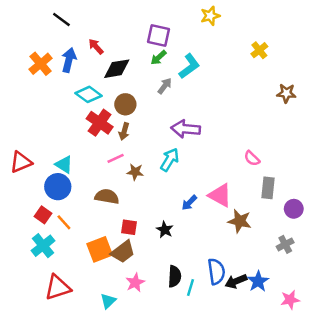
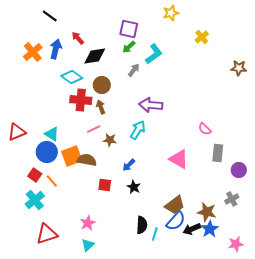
yellow cross: (259, 50) -> (202, 37), moved
brown star: (286, 93) -> (239, 68), moved
red cross: (100, 123) -> (81, 100), turned -30
brown arrow: (124, 131) -> (101, 107), turned 144
blue arrow: (189, 203) -> (129, 165), moved
brown star: (240, 221) -> (207, 212), moved
orange square: (100, 249) -> (72, 156), moved
brown trapezoid: (123, 252) -> (175, 205), moved
blue semicircle: (216, 271) -> (176, 221), turned 50
pink star: (135, 283) -> (88, 223), moved

